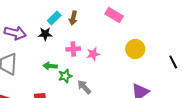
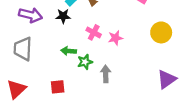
pink cross: (73, 49) -> (94, 32), turned 32
gray arrow: (84, 87) -> (106, 74), turned 42

